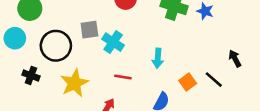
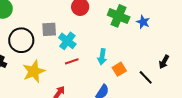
black arrow: (235, 58) -> (164, 62), turned -128
red line: (123, 77) -> (72, 61), moved, turned -32
orange square: (188, 82) -> (119, 69), moved

